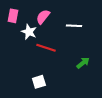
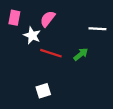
white line: (74, 26) -> (97, 29), moved
green arrow: (83, 63) -> (81, 54), moved

